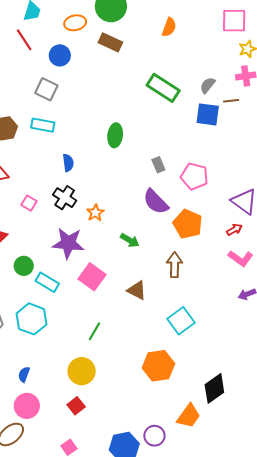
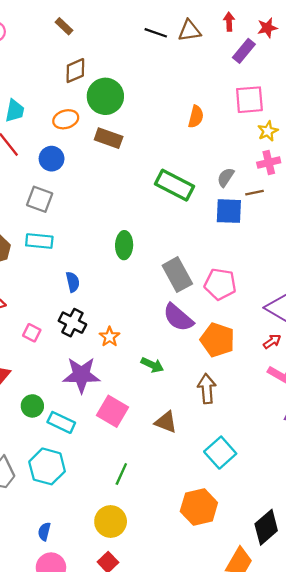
orange semicircle: (169, 27) -> (196, 117), moved
gray rectangle: (158, 165) -> (177, 275), size x1.8

